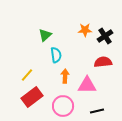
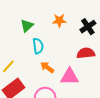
orange star: (85, 30) -> (59, 21), moved
orange arrow: (65, 76) -> (47, 67), turned -56

